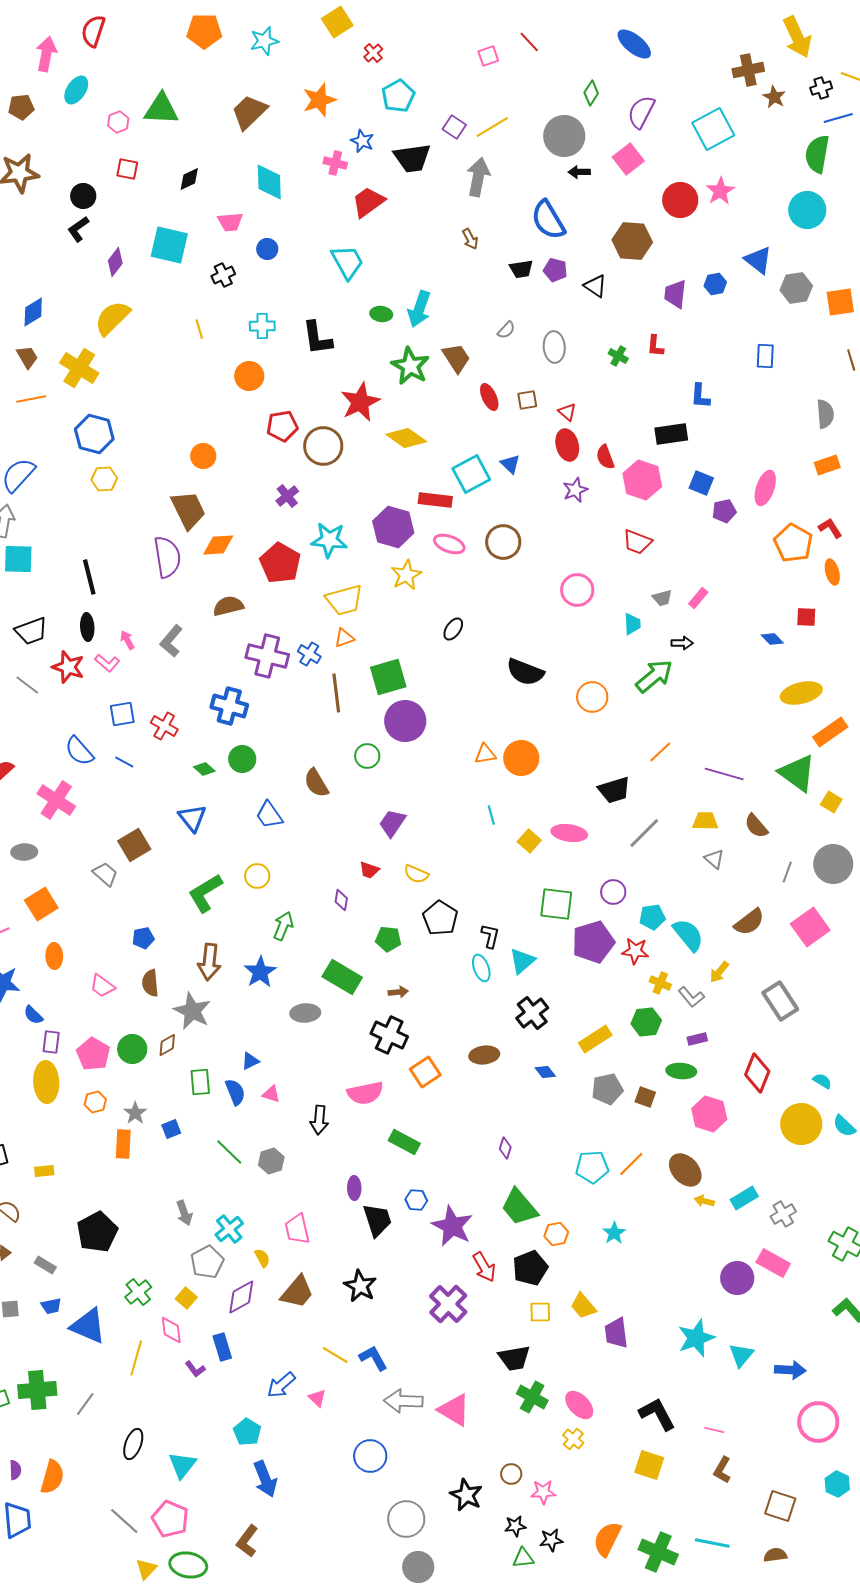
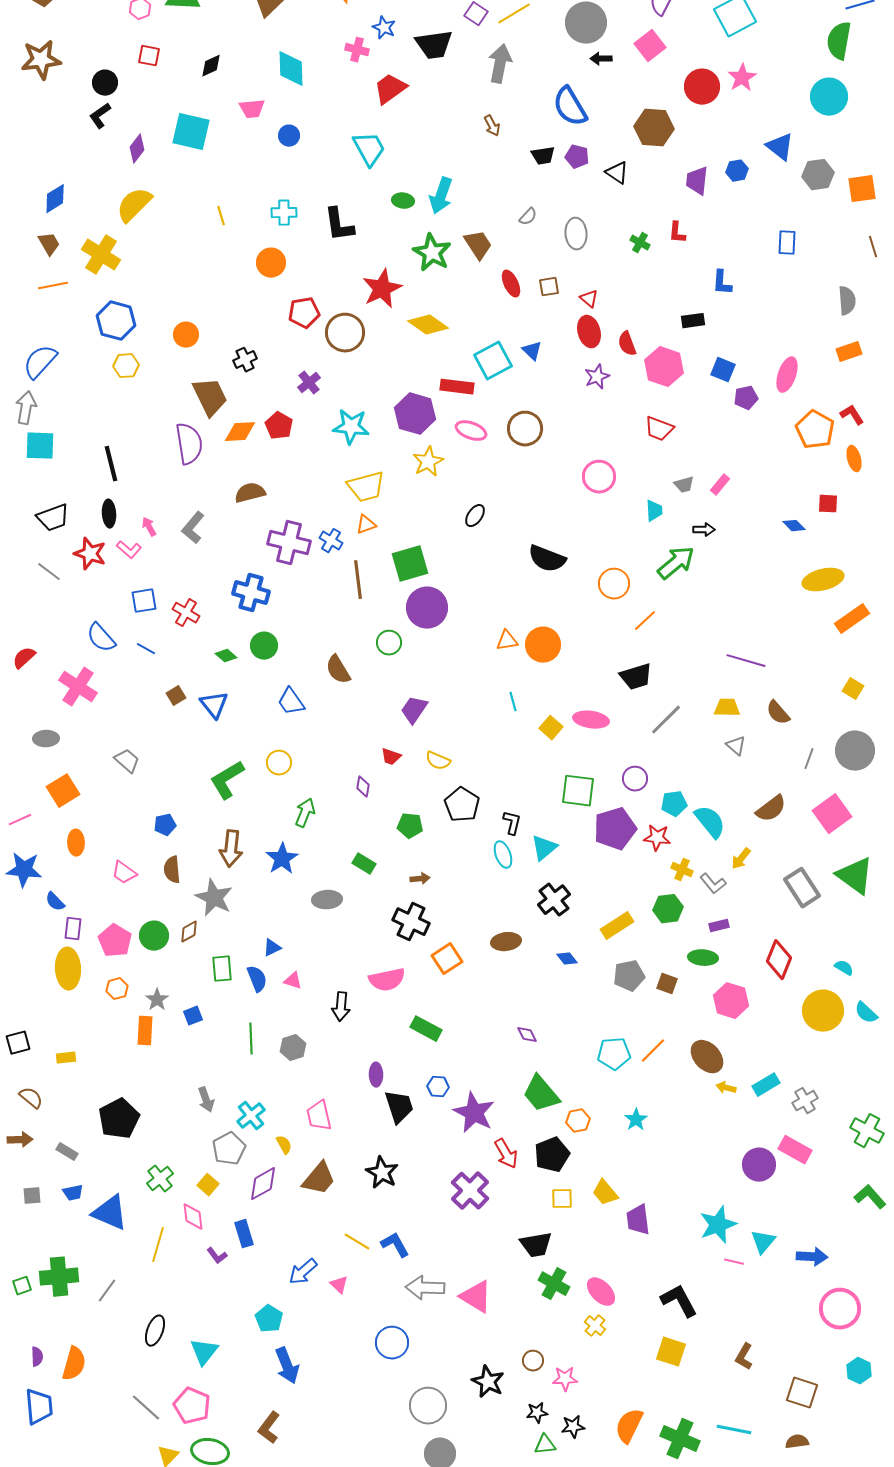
black cross: (223, 275) -> (245, 360), moved
black rectangle: (671, 434) -> (693, 321), size x0.7
orange circle: (203, 456) -> (186, 335), moved
red pentagon: (280, 563) -> (279, 426), moved, size x0.7
orange line: (660, 752) -> (645, 621), moved
green triangle: (797, 773) -> (855, 876), moved
brown square: (134, 845) -> (176, 696), moved, size x0.6
green rectangle: (342, 977) -> (364, 864), size x0.6
purple diamond: (505, 1148) -> (527, 1035), turned -45
green line: (229, 1152) -> (251, 1039), turned 44
pink line: (714, 1430) -> (734, 1262), moved

